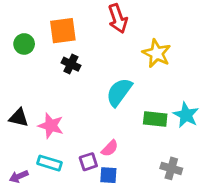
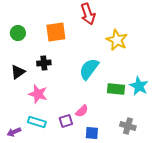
orange square: (63, 31) -> (56, 32), moved
black cross: (71, 64) -> (44, 63), moved, turned -32
black triangle: (19, 118) -> (18, 72), moved, turned -49
blue square: (108, 175) -> (92, 133), moved

